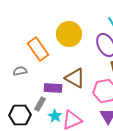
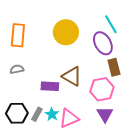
orange rectangle: (38, 49) -> (18, 35), moved, turned 40
gray rectangle: (40, 104) -> (37, 114), moved

